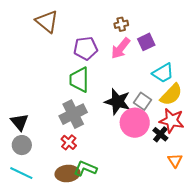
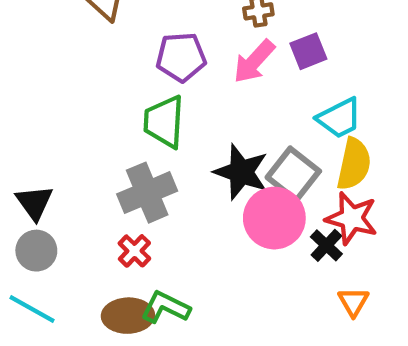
yellow semicircle: (171, 95) -> (354, 164), turned -35
gray square: (143, 101) -> (293, 174), size x1.4

